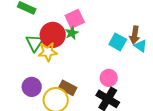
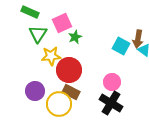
pink square: (75, 19) -> (62, 23), moved
red circle: (53, 35) -> (69, 70), moved
green triangle: (35, 43) -> (38, 34), moved

